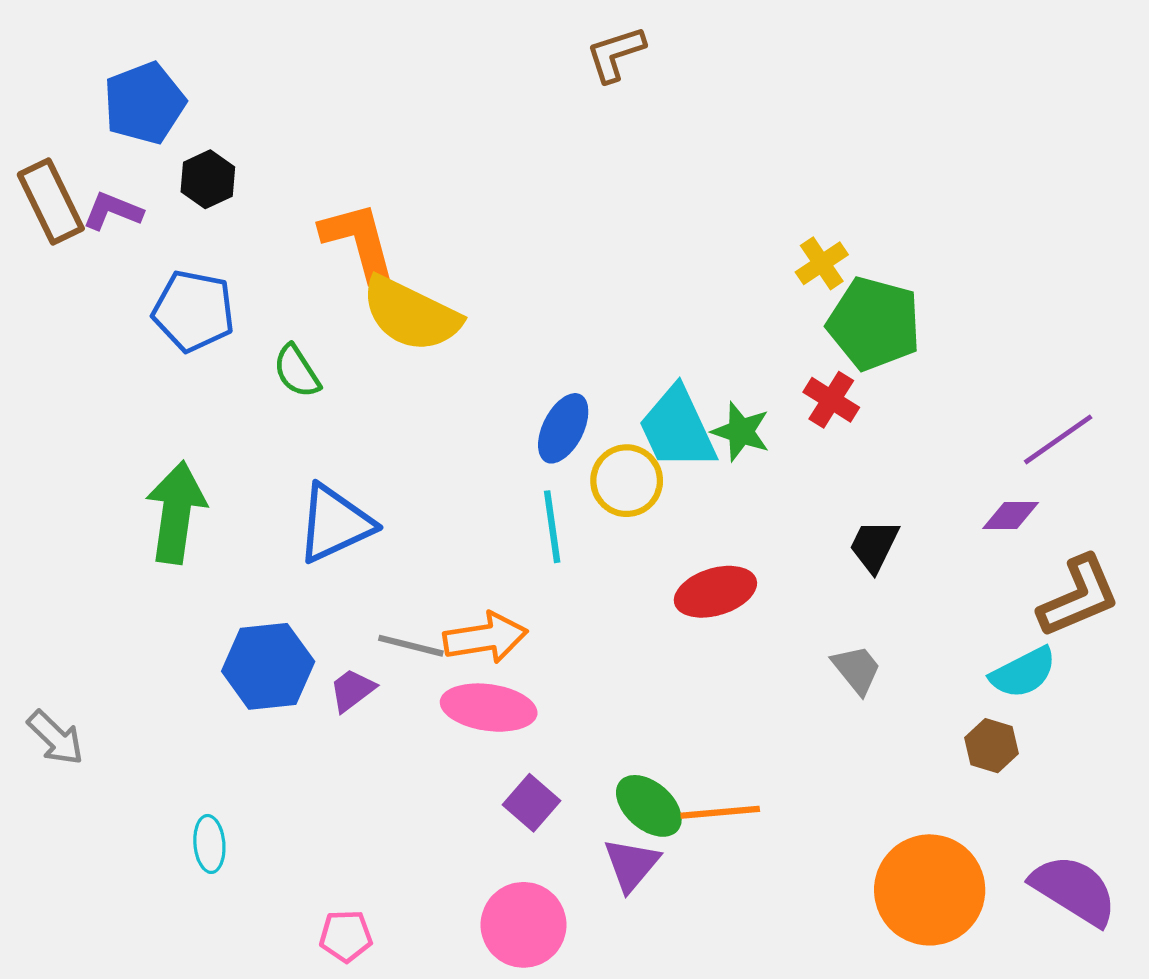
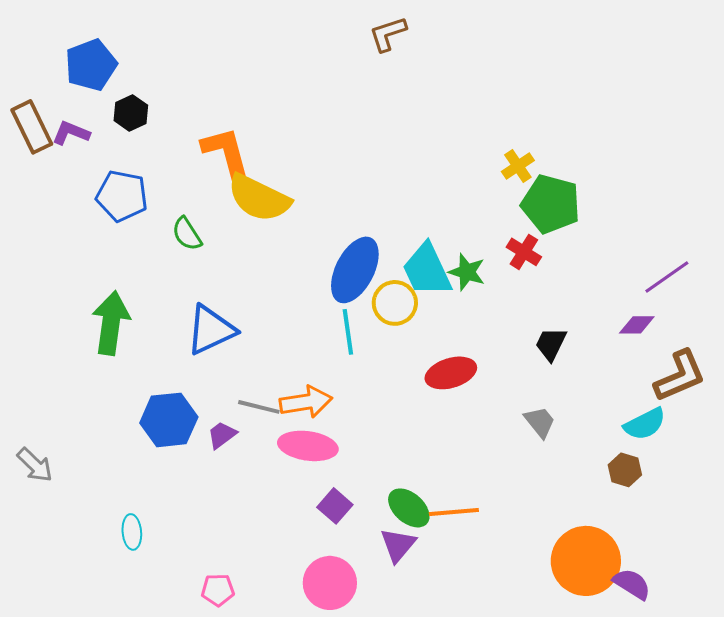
blue ellipse: (563, 428) -> (355, 270), size x1.5
purple semicircle: (1074, 890) -> (632, 584), moved, size x0.7

